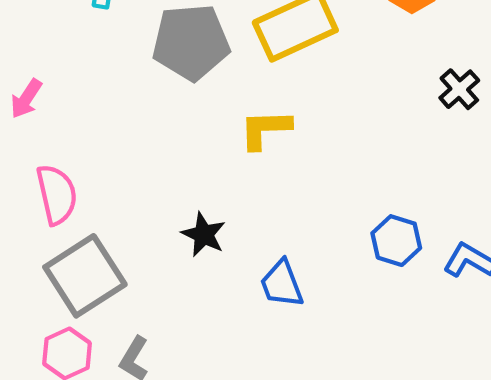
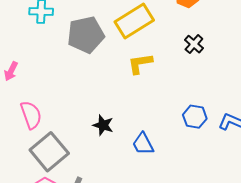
black cross: (459, 89) -> (194, 44), moved
yellow L-shape: (265, 129) -> (140, 64), moved

